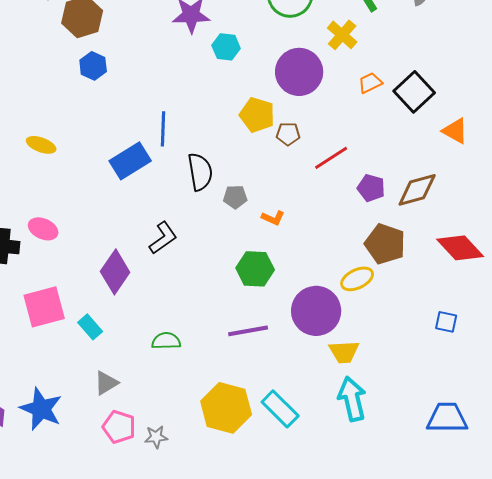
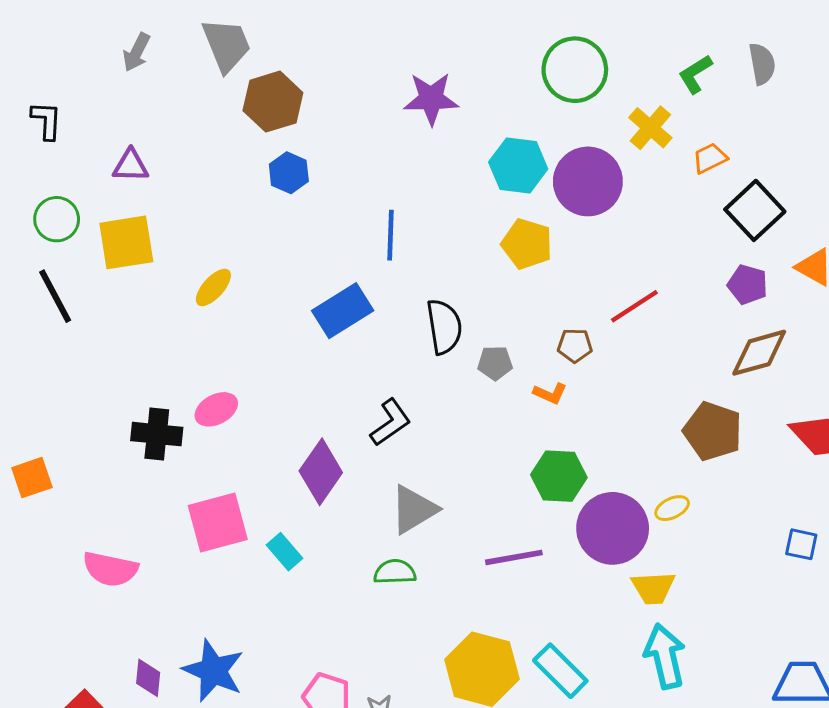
cyan hexagon: (226, 47) -> (518, 165), moved, size x1.4
orange trapezoid: (370, 83) -> (710, 158), moved
blue line: (163, 129) -> (390, 235), moved
brown pentagon: (288, 134) -> (575, 345), moved
yellow ellipse: (41, 145) -> (213, 287), turned -68
purple pentagon: (371, 188) -> (748, 285), moved
pink ellipse: (43, 229) -> (216, 409), turned -52
green hexagon: (255, 269) -> (559, 476), moved
yellow ellipse: (357, 279) -> (672, 508), moved, size x0.7
gray triangle: (106, 383) -> (414, 510), moved, size x1.4

